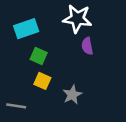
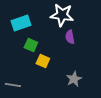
yellow square: (42, 81) -> (43, 61), moved
gray star: (72, 95) -> (74, 79), moved

